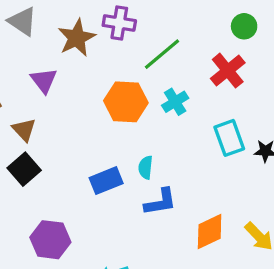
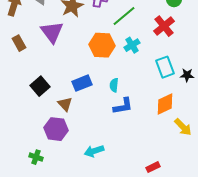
purple triangle: (44, 80) -> (52, 32), size x1.4
brown triangle: (24, 130) -> (65, 104), moved
blue rectangle: (106, 181) -> (82, 83), moved
orange diamond: (210, 231) -> (165, 104), moved

